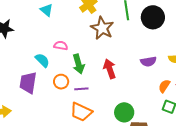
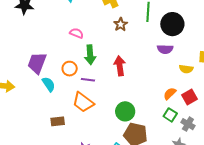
brown star: (102, 28) -> (121, 24), size x0.6
cyan semicircle: (42, 60) -> (49, 84), moved
purple semicircle: (148, 62) -> (165, 49), moved

